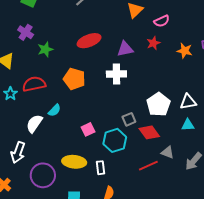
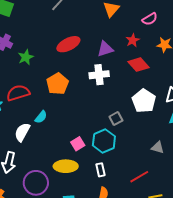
pink semicircle: (162, 21) -> (150, 19), moved
orange pentagon: (74, 79) -> (58, 84), turned 30
pink square: (88, 129) -> (78, 144), moved
red diamond: (149, 132) -> (139, 65), moved
red line: (148, 166) -> (139, 177), moved
white rectangle: (101, 168) -> (101, 170), moved

